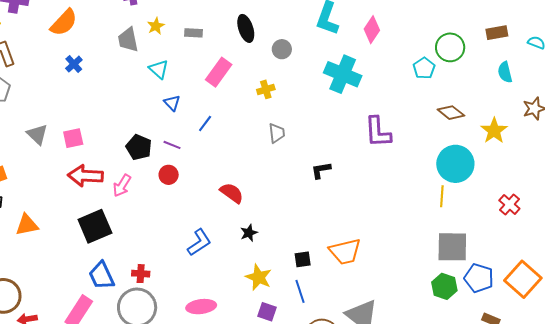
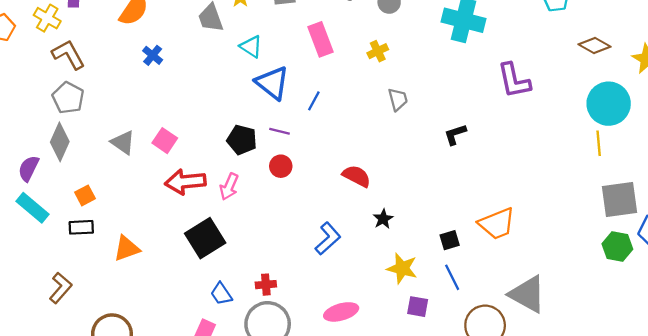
pink rectangle: (219, 72) -> (320, 39), turned -48
blue triangle: (172, 103) -> (272, 83), size x1.8
pink square: (73, 138) -> (165, 141), turned -35
blue trapezoid: (102, 276) -> (221, 294), size x0.7

